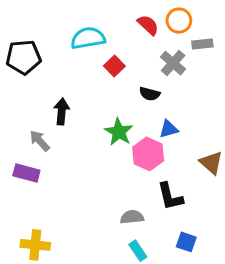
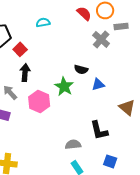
cyan semicircle: (88, 38) -> (43, 22), size x0.6
red square: (114, 66) -> (20, 49), moved
black semicircle: (150, 94) -> (81, 69), moved
pink hexagon: (148, 154) -> (39, 101), moved

